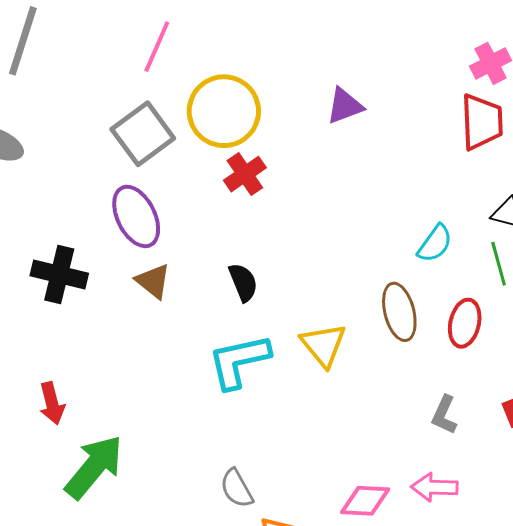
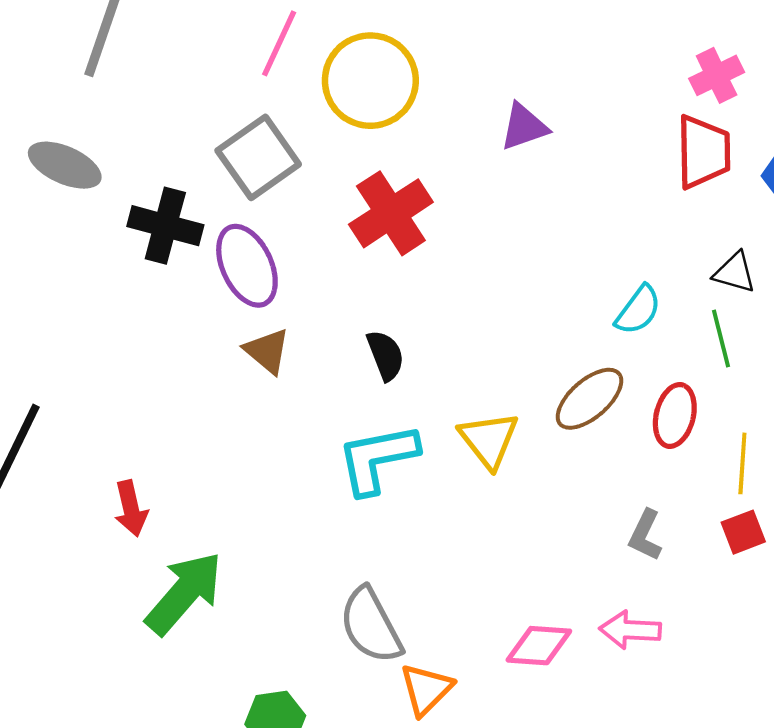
yellow circle: (224, 111) -> (370, 81), moved
red cross: (245, 174) -> (391, 213), size x1.5
black cross: (59, 274) -> (165, 226), moved
brown ellipse: (399, 312) -> (589, 399), turned 62
gray semicircle: (237, 488) -> (371, 626), size x1.5

